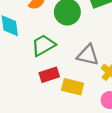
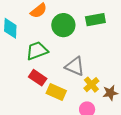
red rectangle: (49, 75) -> (38, 78), turned 42

